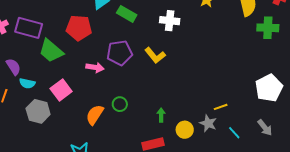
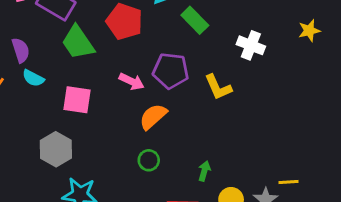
pink square: (61, 90) -> (77, 100), turned 30
green circle: (120, 104) -> (149, 160), moved
gray hexagon: (38, 111) -> (56, 149), moved
orange semicircle: (95, 115) -> (153, 117), moved

